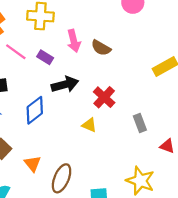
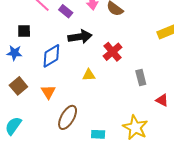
yellow triangle: (89, 125) -> (89, 75), moved, turned -32
orange triangle: (33, 164) -> (48, 92), moved

